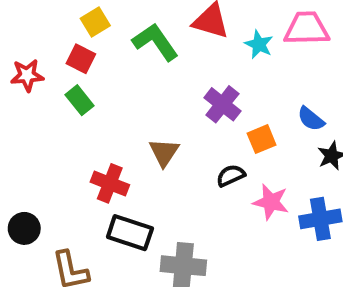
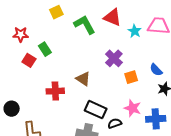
red square: (81, 59) -> (29, 60), moved
brown triangle: (164, 152) -> (83, 79), turned -35
black semicircle: (231, 176) -> (115, 123), moved
red cross: (110, 183) -> (55, 91), turned -30
black rectangle: (130, 233) -> (96, 110), moved

